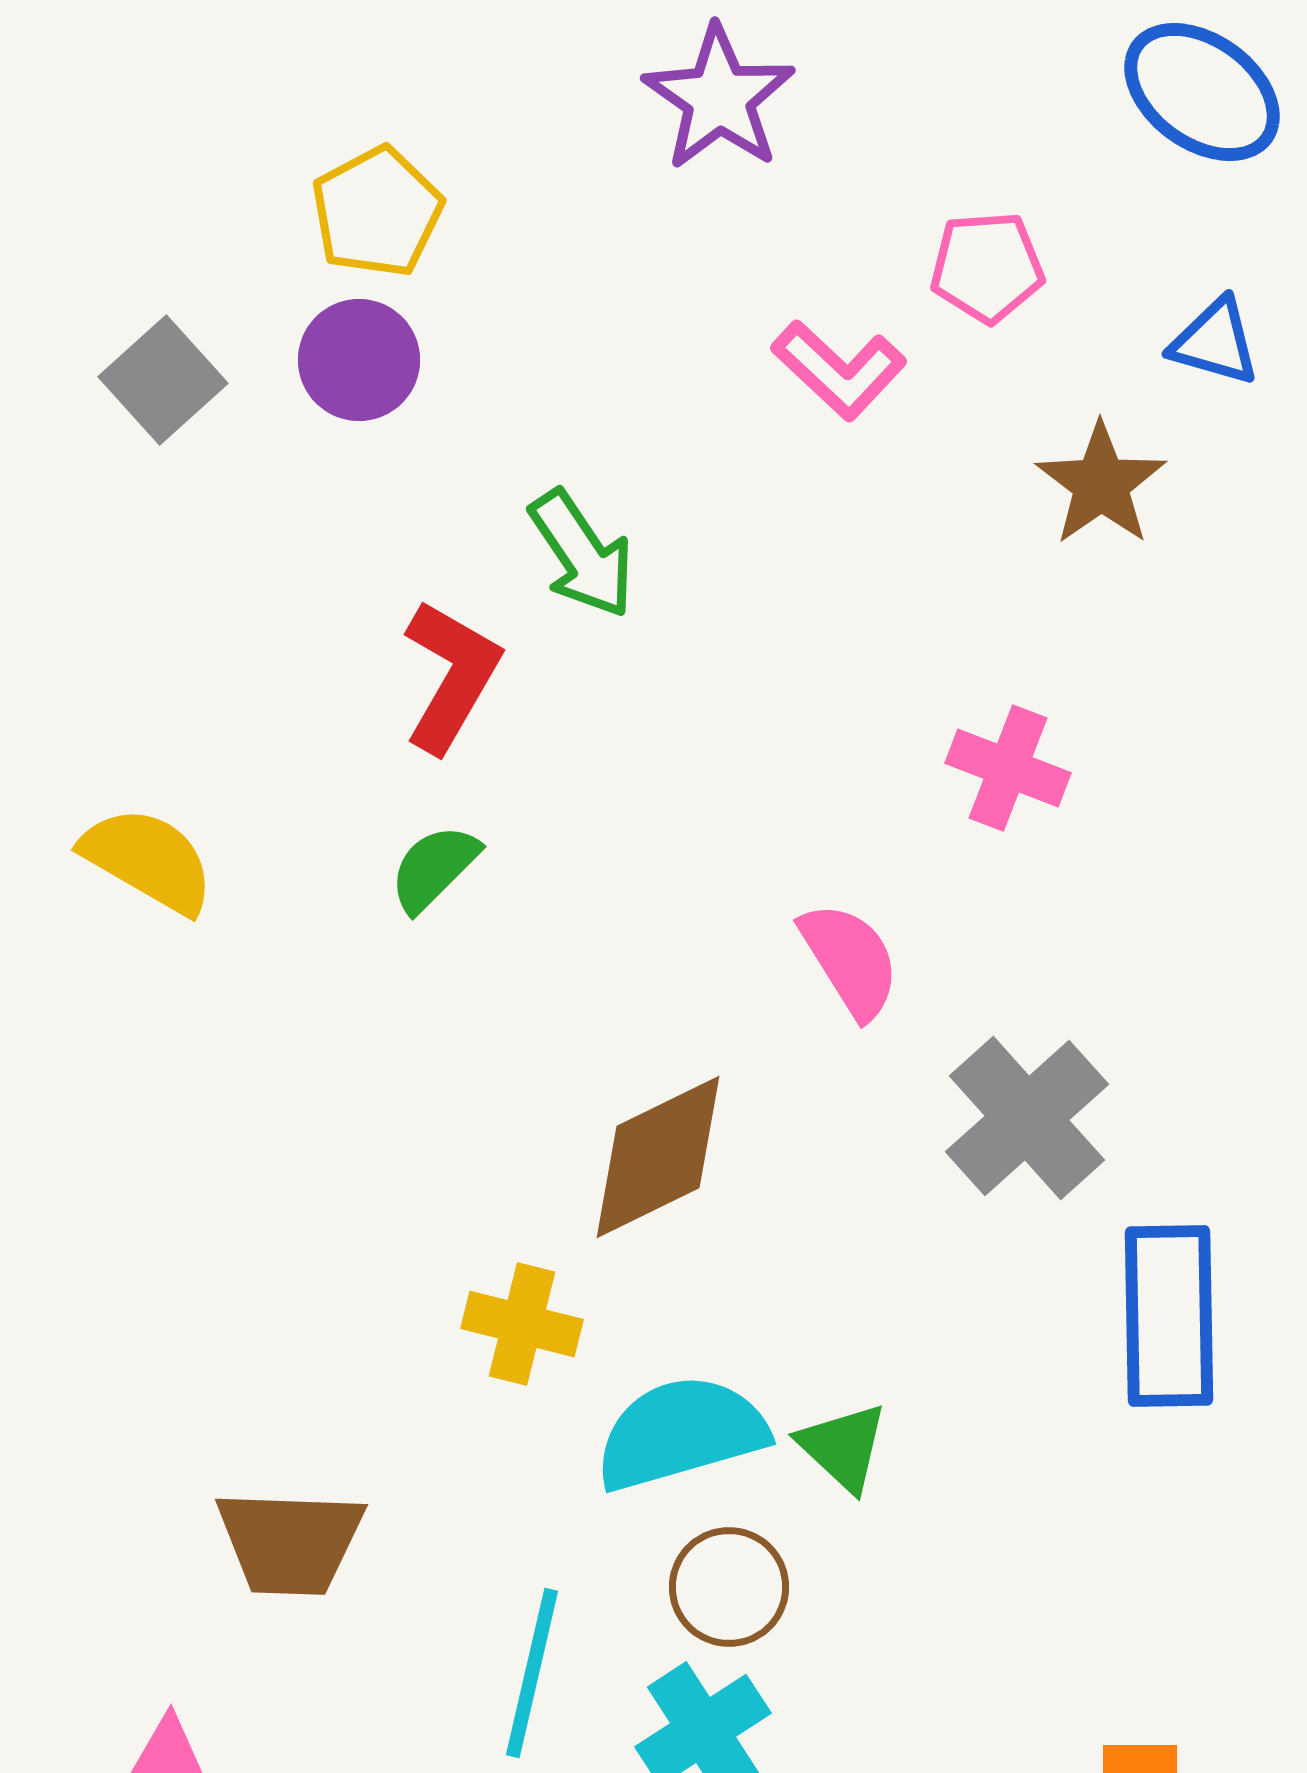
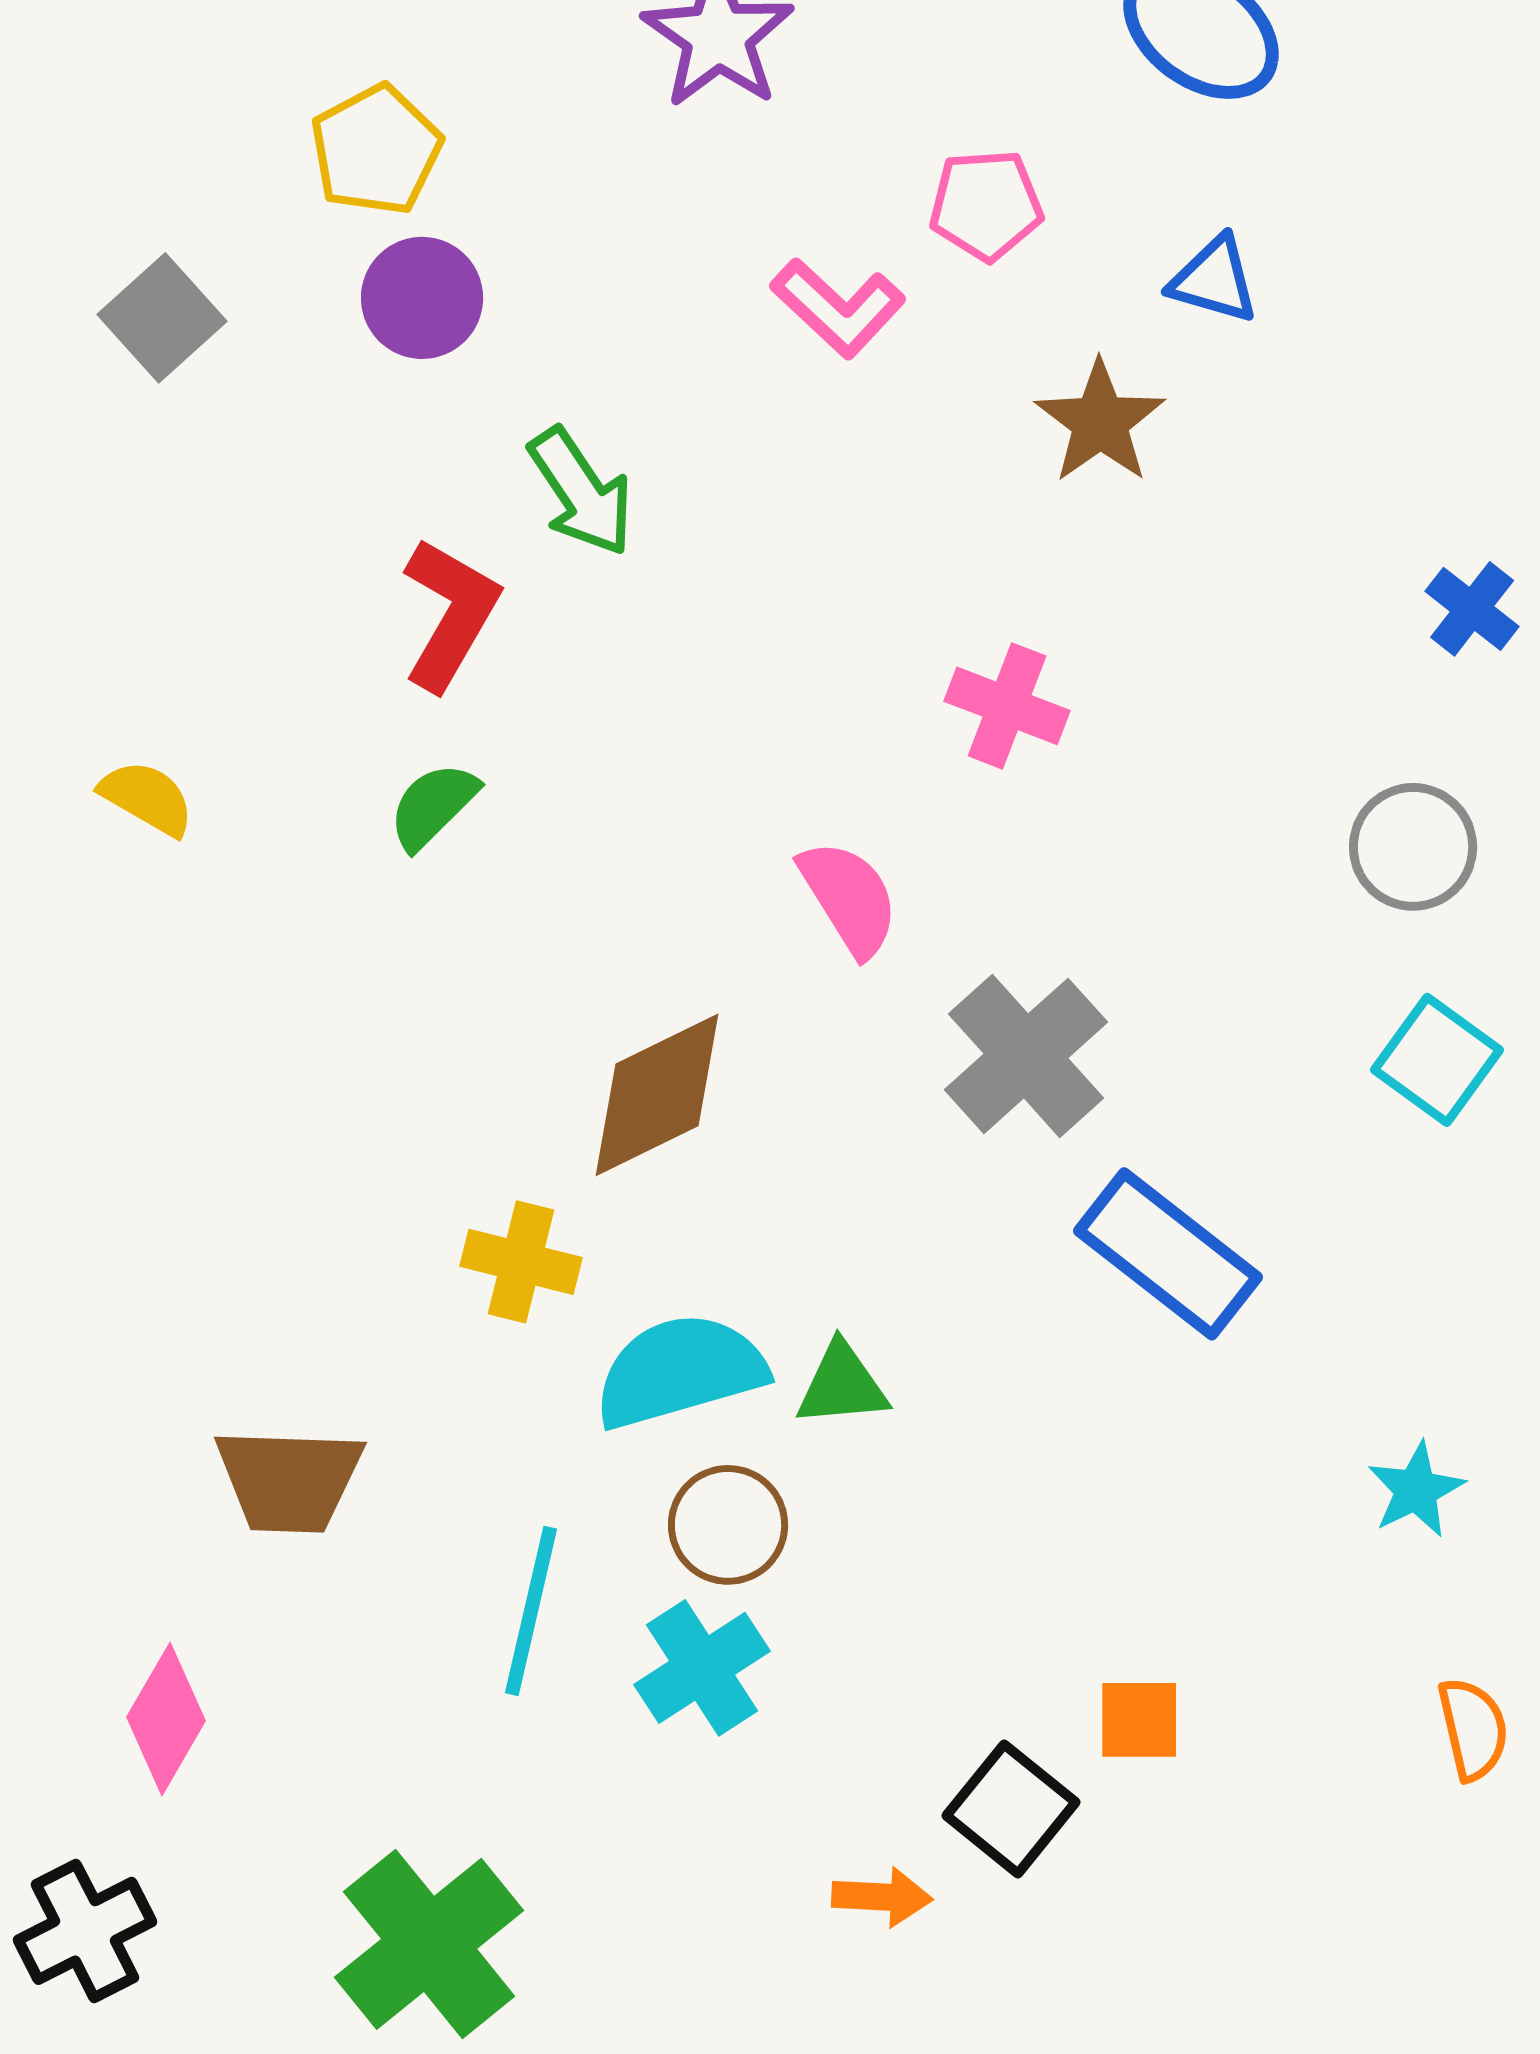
purple circle: (359, 360) -> (422, 298), moved
yellow semicircle: (148, 860) -> (147, 798), size x0.7
blue rectangle: (1169, 1316) -> (1168, 1254), turned -51
green triangle: (843, 1447) -> (842, 1385), turned -48

